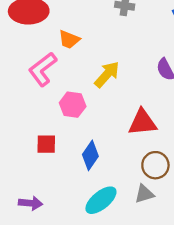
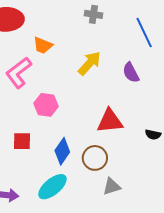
yellow arrow: (107, 74) -> (89, 63), moved
brown circle: (155, 165) -> (95, 158), moved
cyan ellipse: (101, 200) -> (52, 187), moved

